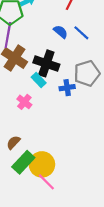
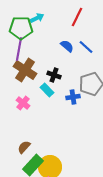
black cross: (46, 63) -> (54, 75), size x0.6
pink cross: (24, 102) -> (23, 103), moved

